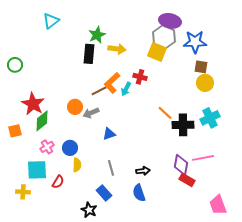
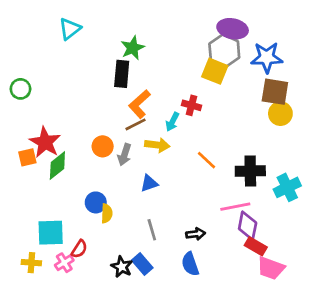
yellow arrow: (117, 49) -> (157, 145), moved
brown square: (201, 67) -> (275, 92), size x1.5
orange L-shape: (112, 83) -> (140, 104), moved
gray arrow: (91, 113) -> (124, 155), turned -49
orange line: (165, 113) -> (207, 160), moved
cyan cross: (210, 118) -> (287, 187), moved
orange square: (15, 131) -> (27, 157), moved
pink cross: (47, 147) -> (64, 263), moved
pink line: (203, 158) -> (235, 207), moved
yellow semicircle: (77, 165) -> (107, 213), moved
pink trapezoid: (218, 205) -> (271, 268), moved, turned -50
black star: (89, 210) -> (122, 267), moved

